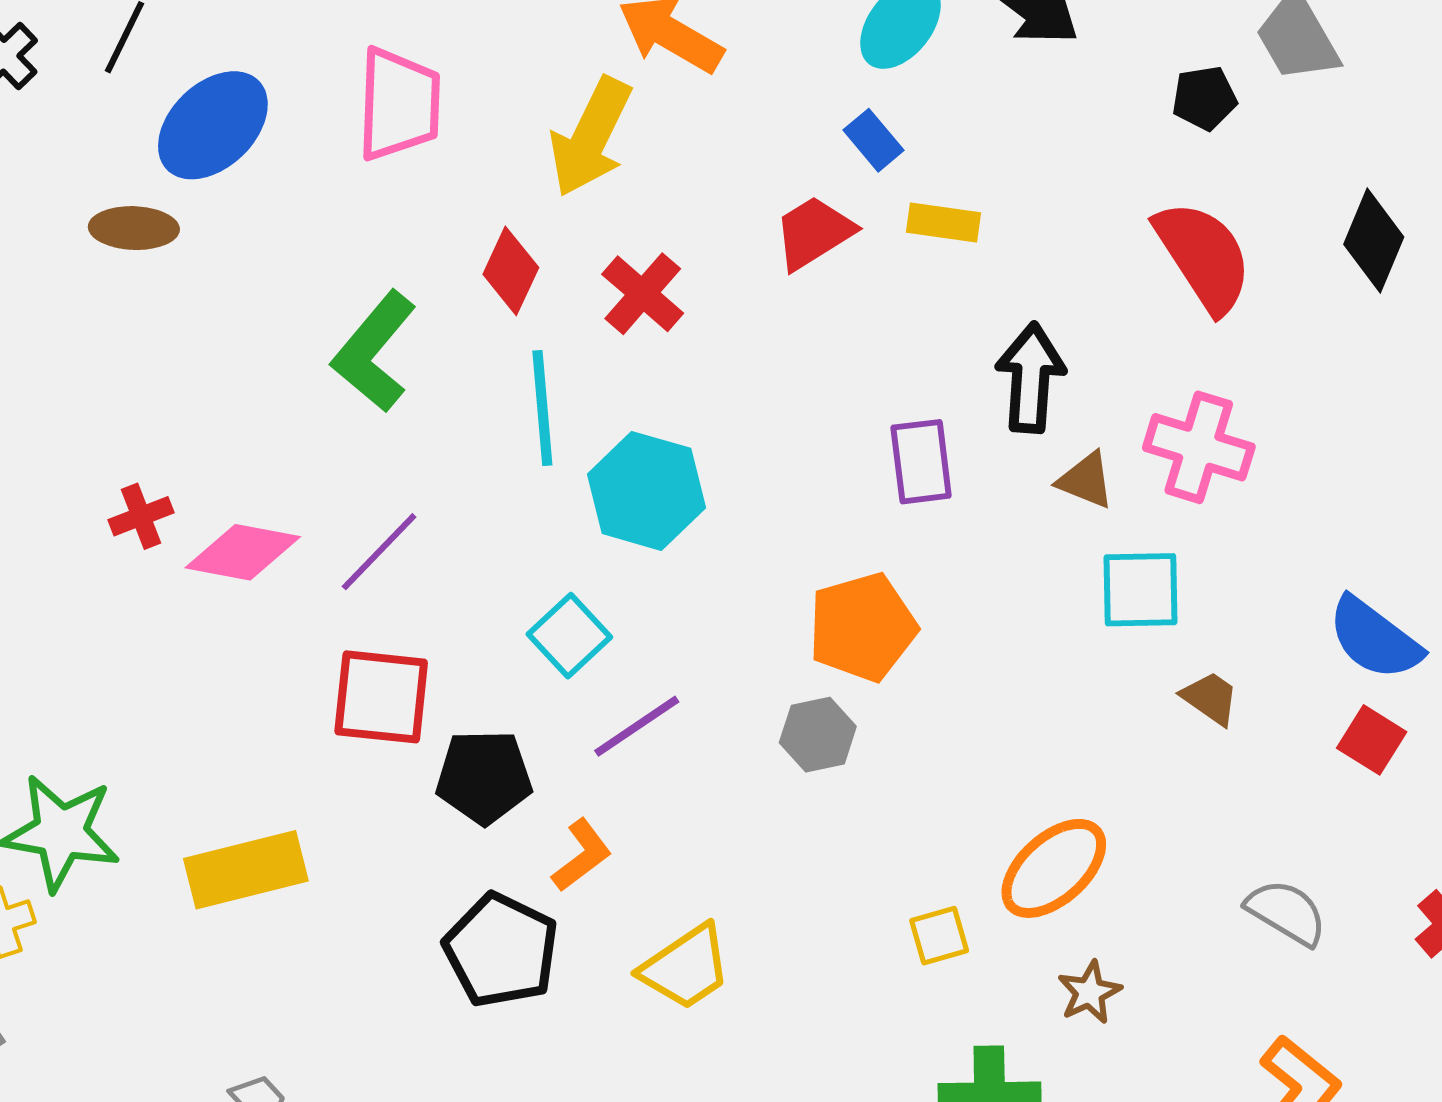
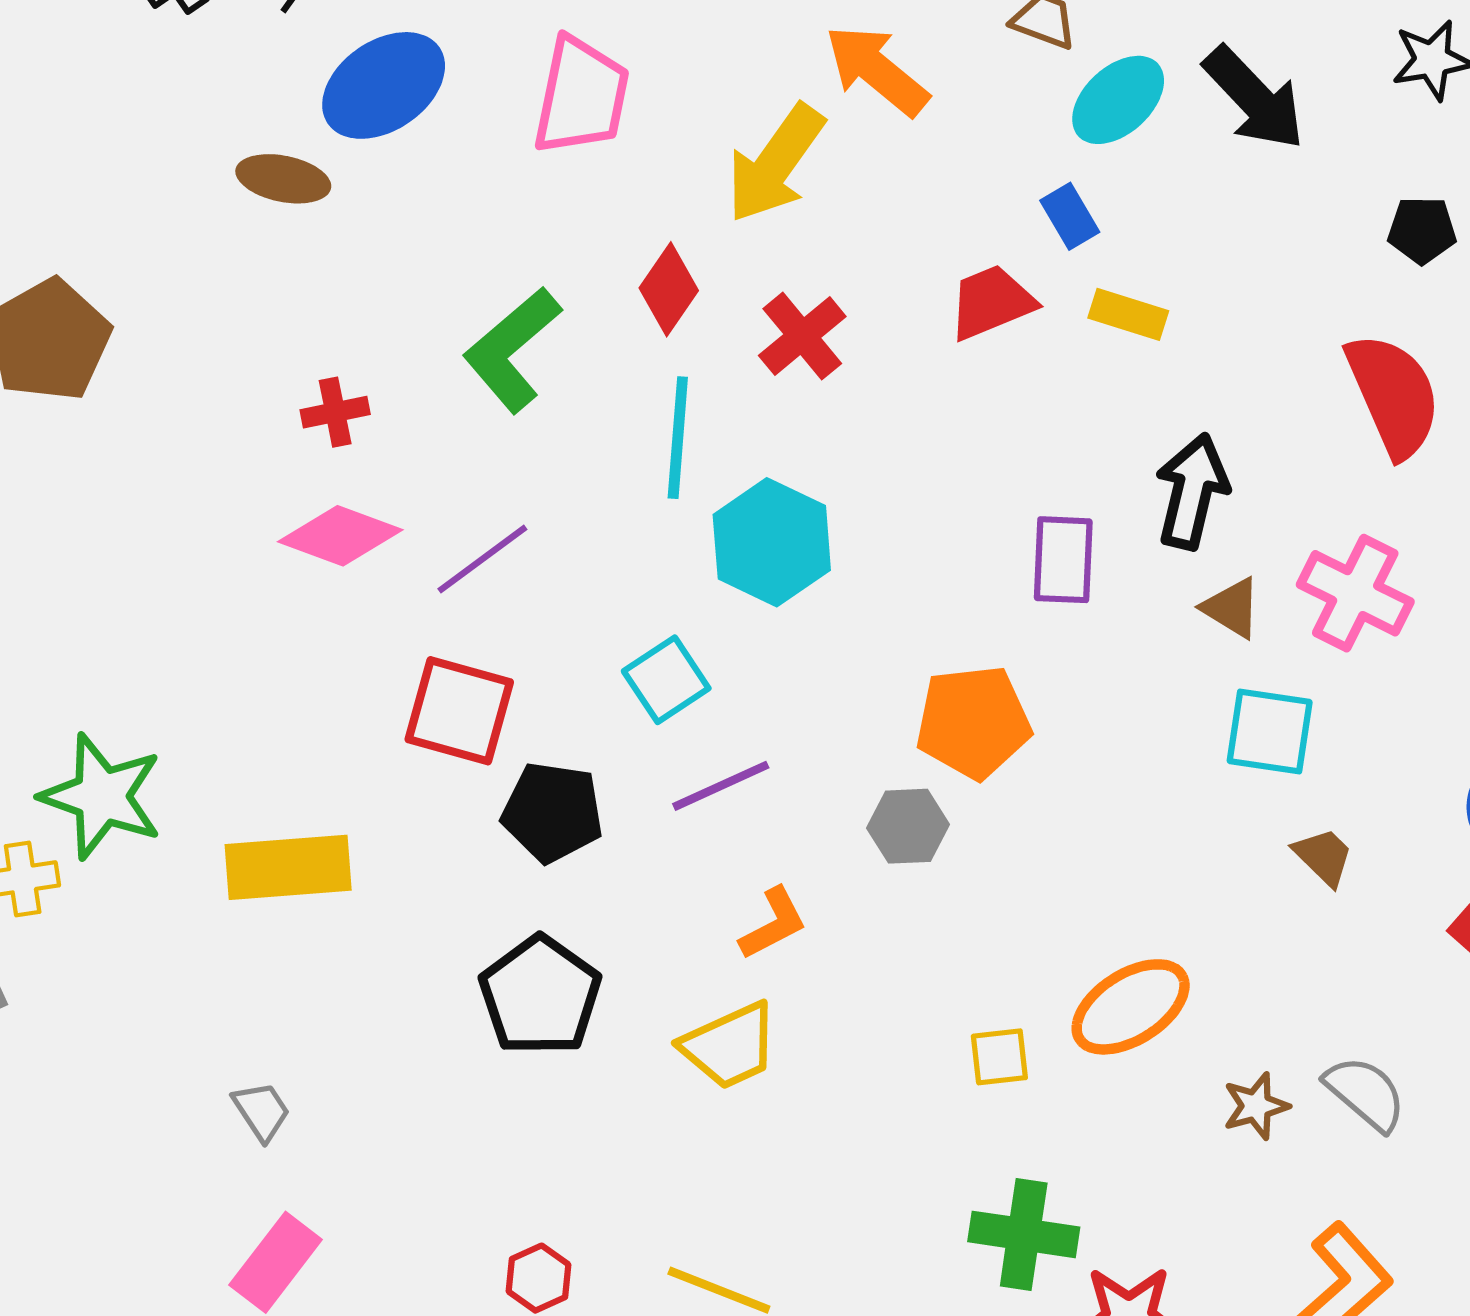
red cross: (141, 516) -> (335, 412), moved
orange L-shape: (582, 855) -> (773, 924), moved
brown star: (1090, 992) -> (1256, 1106), moved

